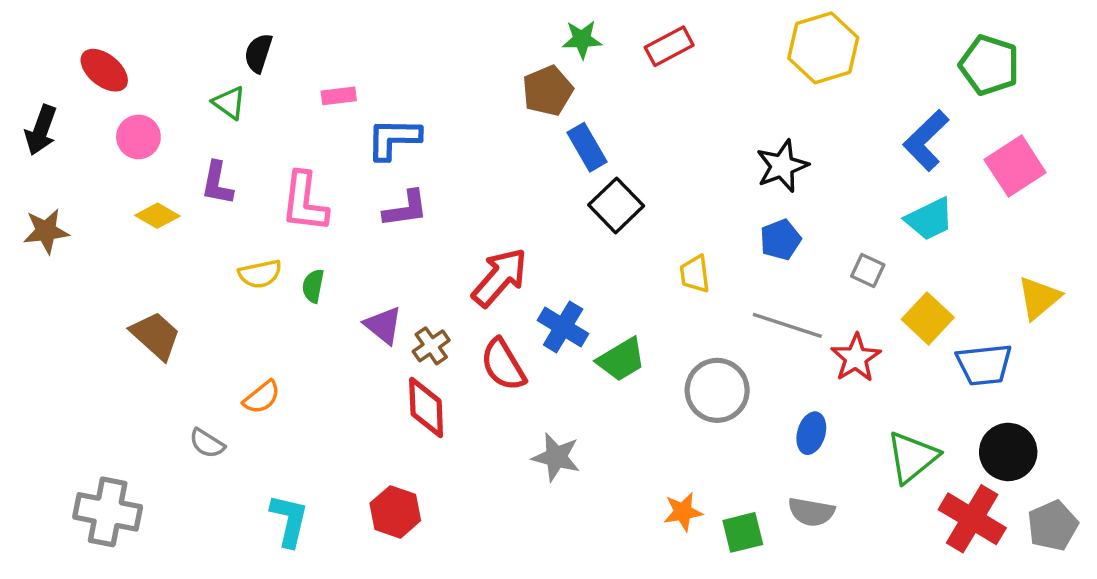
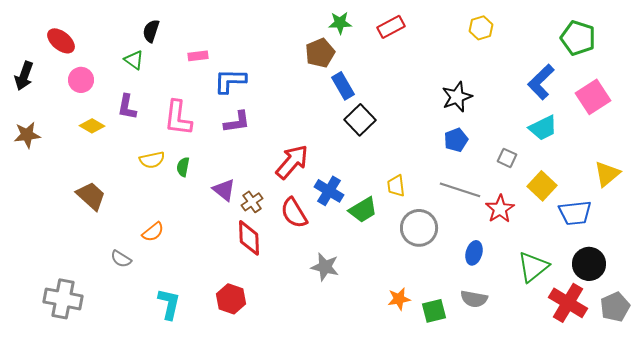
yellow hexagon: (823, 48) -> (481, 28), size x0.6
yellow trapezoid: (695, 274) -> (396, 186), moved

